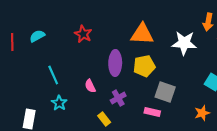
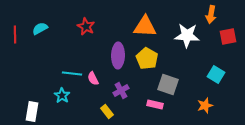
yellow pentagon: (144, 66) -> (147, 58), turned -30
cyan line: (53, 75) -> (72, 73), moved, turned -60

